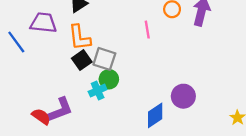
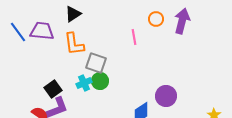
blue line: (16, 42) -> (18, 32), moved
black square: (82, 60) -> (53, 89), moved
cyan cross: (98, 91) -> (84, 83), moved

